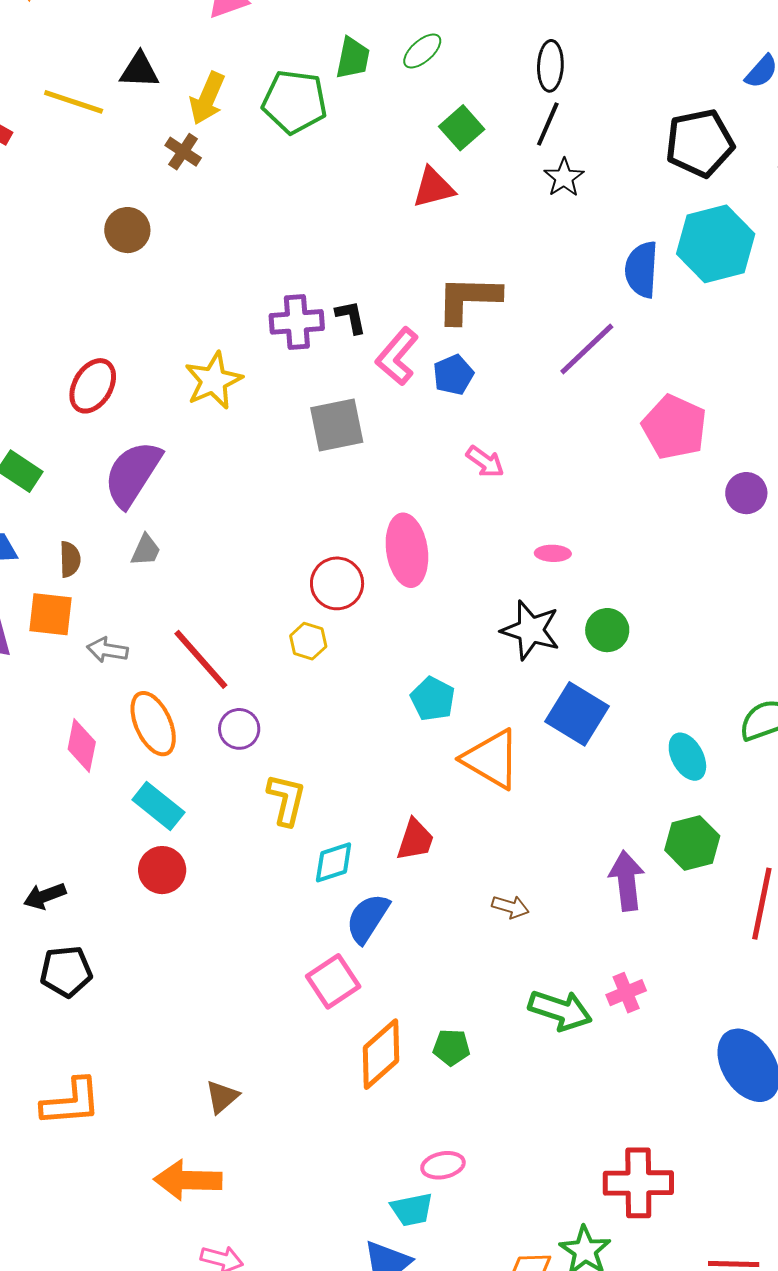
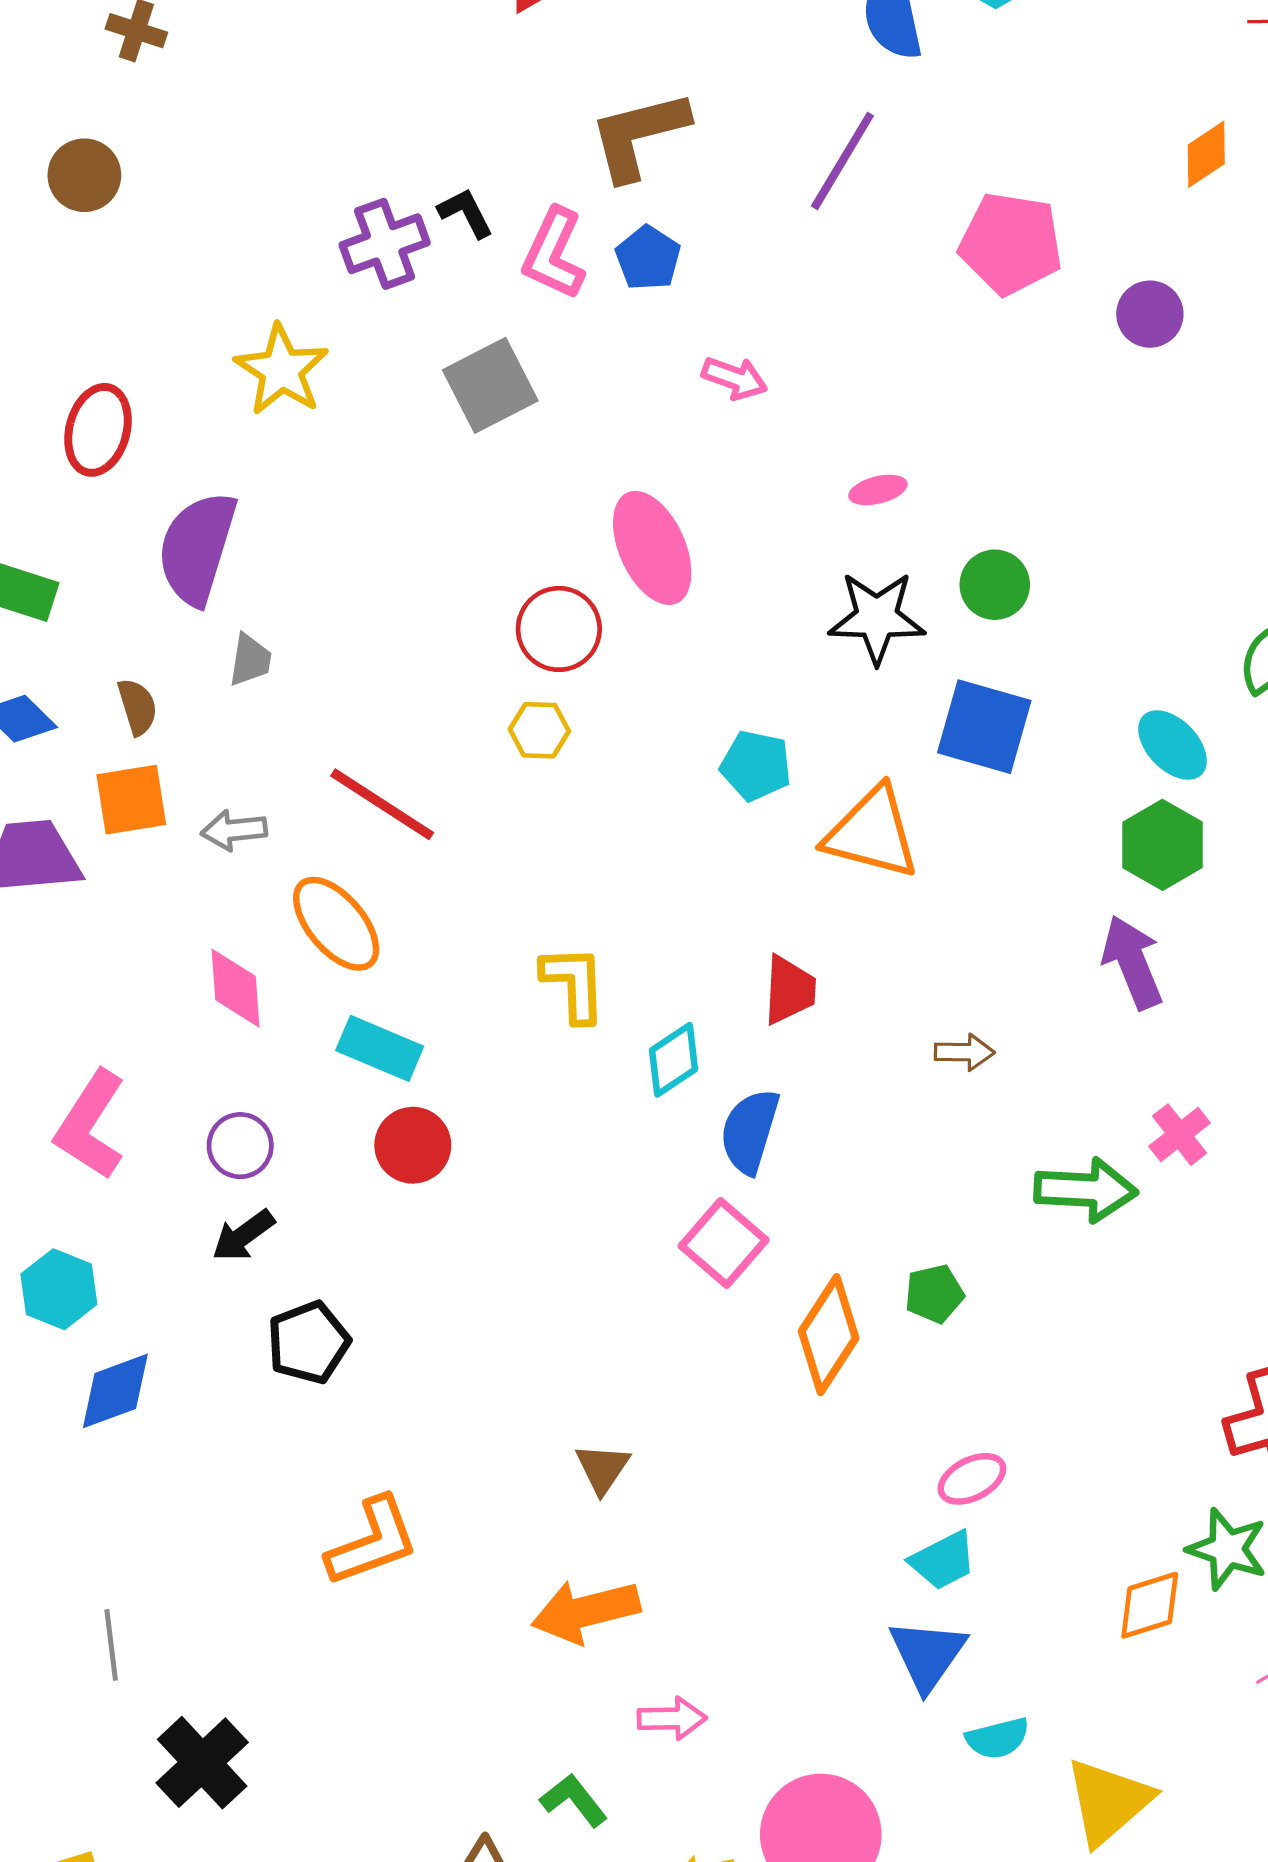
purple circle: (239, 729) -> (240, 1146), moved
green hexagon: (692, 843) -> (1162, 845), moved

